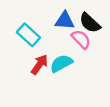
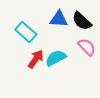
pink semicircle: (81, 39) -> (87, 47), moved

